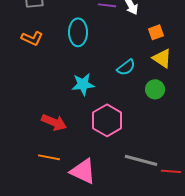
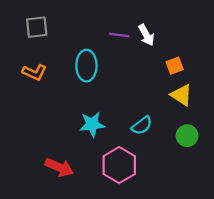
cyan semicircle: (126, 67) -> (142, 125), moved
green circle: (155, 89) -> (187, 136), moved

